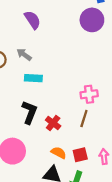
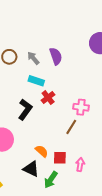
purple semicircle: (33, 20) -> (56, 56), moved
red cross: (53, 123) -> (48, 98), moved

